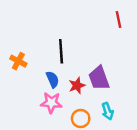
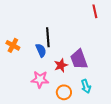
blue semicircle: (53, 79) -> (41, 50), moved

